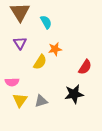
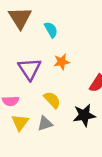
purple triangle: (20, 43) -> (30, 69), moved, size x1.5
yellow semicircle: (40, 62) -> (52, 100), moved, turned -77

